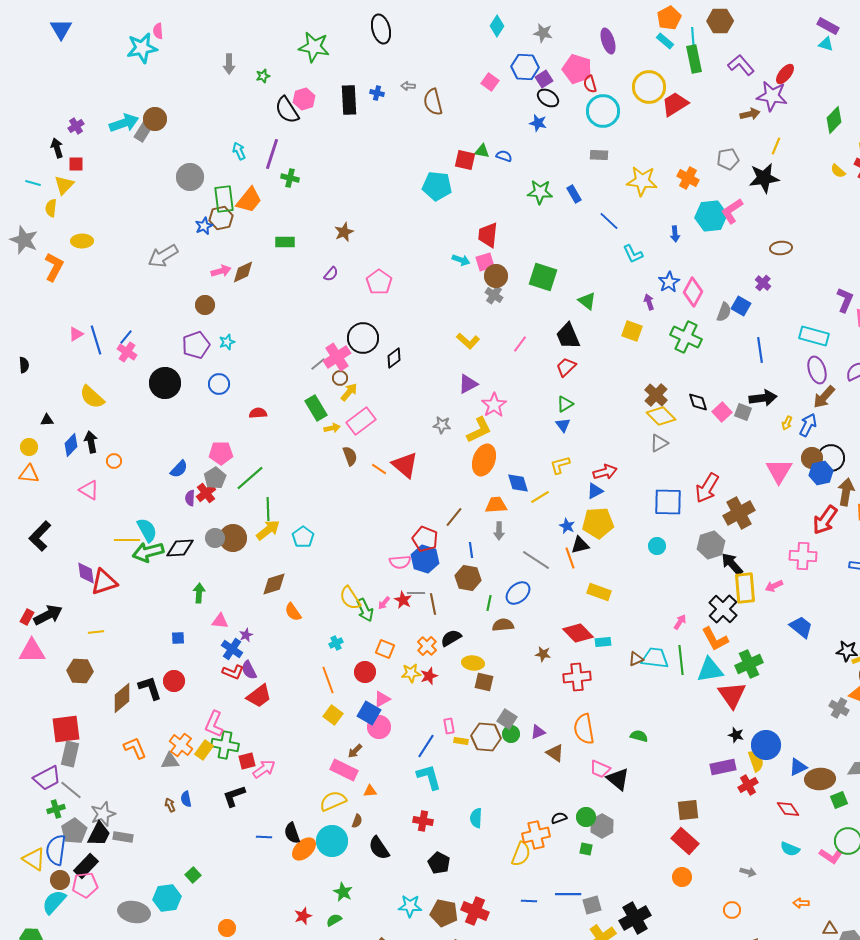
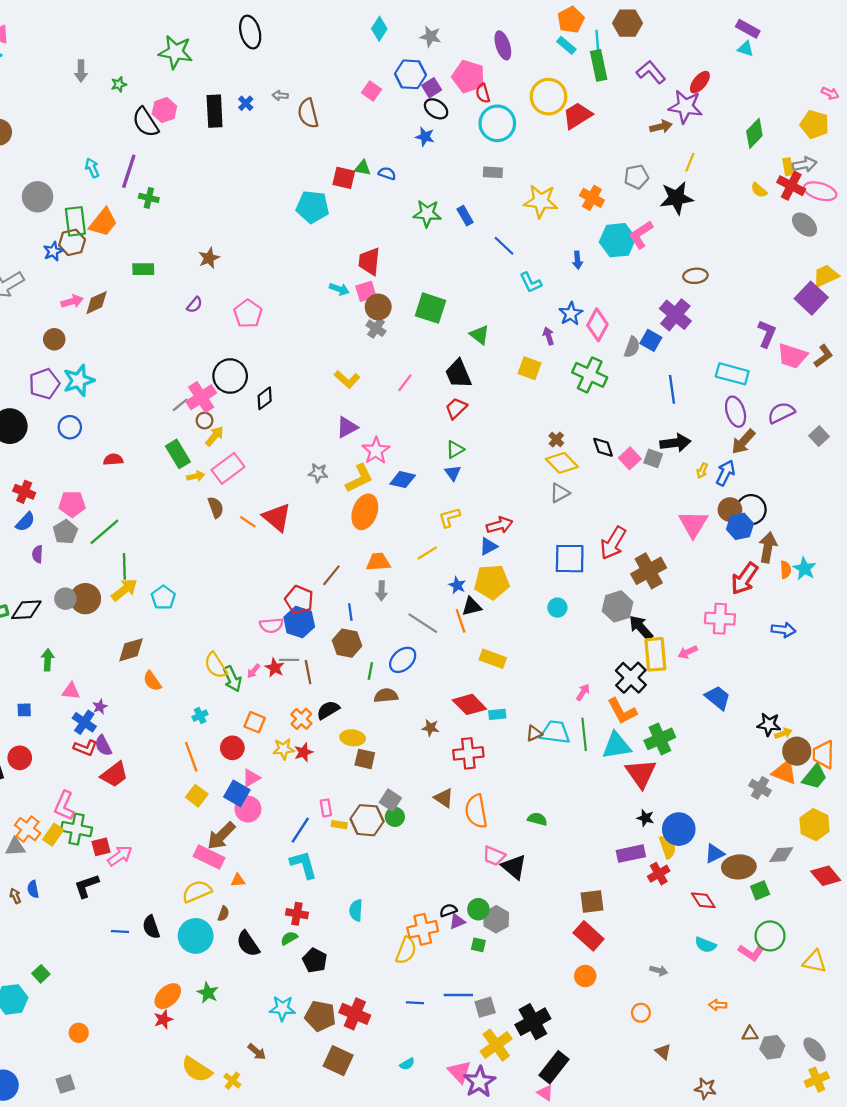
blue cross: (377, 93) -> (246, 103), turned 32
purple cross: (763, 283) -> (675, 315), size x1.8
cyan star: (227, 342) -> (79, 380), size x1.8
brown cross: (656, 395) -> (556, 439), size x0.6
blue diamond: (518, 483) -> (403, 480), moved, turned -60
red cross: (206, 493) -> (24, 492), moved, turned -30
purple triangle: (538, 732) -> (457, 921), moved
brown arrow: (355, 751) -> (221, 836), size x1.8
brown triangle: (555, 753) -> (444, 798), moved
orange ellipse: (304, 849) -> (168, 996), moved
green semicircle: (334, 920) -> (289, 938), moved

